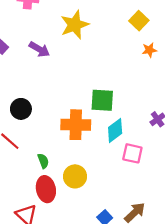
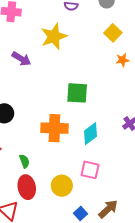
green square: (102, 100) -> (77, 93), moved
pink square: (132, 153) -> (90, 170), moved
yellow circle: (75, 176) -> (62, 186), moved

